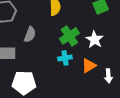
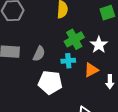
gray semicircle: (30, 34) -> (39, 54), moved
white pentagon: (24, 83) -> (50, 82), moved

